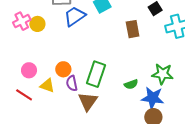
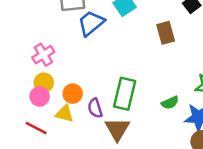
pink cross: (22, 21) -> (43, 55), moved
yellow circle: (37, 24) -> (44, 83), moved
orange circle: (63, 69) -> (73, 94), moved

